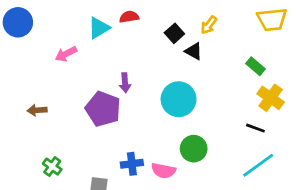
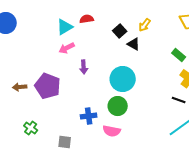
pink arrow: (66, 54) -> (67, 48), moved
purple pentagon: (103, 109) -> (48, 86), moved
green circle: (194, 149) -> (118, 106), moved
blue cross: (132, 164) -> (89, 116), moved

